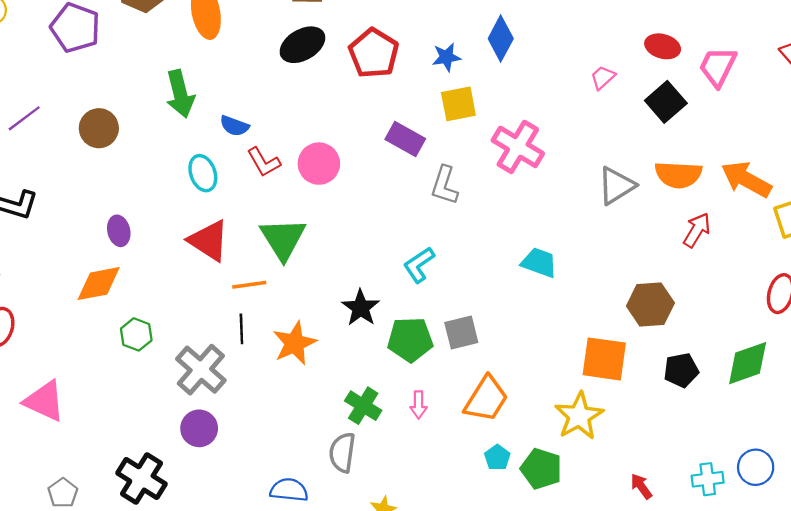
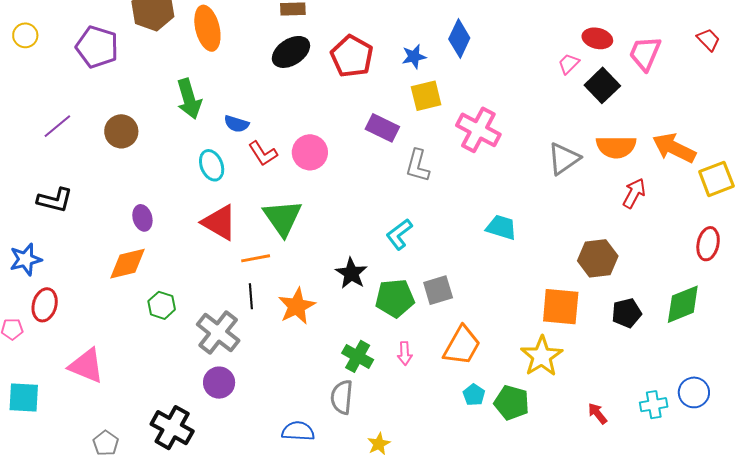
pink trapezoid: (603, 77) -> (569, 64), moved

